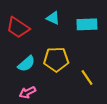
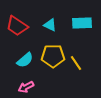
cyan triangle: (53, 18) -> (50, 25), moved
yellow line: (87, 77) -> (76, 63), moved

